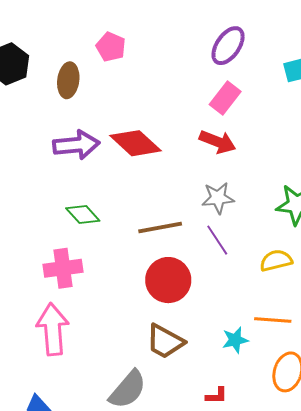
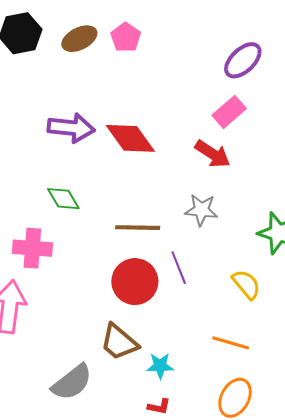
brown ellipse: (68, 80) -> (79, 39), moved, turned 44
purple line: (217, 240) -> (179, 268), moved
yellow semicircle: (276, 261) -> (246, 284), turned 52
cyan star: (235, 340) -> (160, 366), moved

